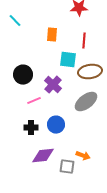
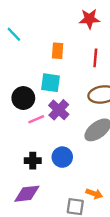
cyan square: (68, 60) -> (50, 83), moved
pink line: (34, 101) -> (36, 119), moved
purple diamond: (43, 156) -> (27, 194), moved

